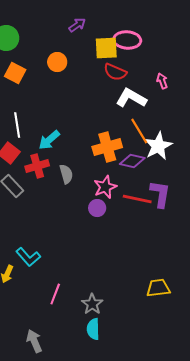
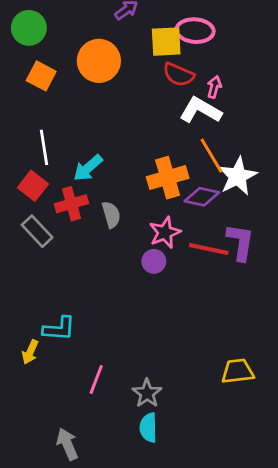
orange circle: (57, 62) -> (99, 61), size x1.6
pink arrow: (162, 81) -> (214, 87), moved, turned 35
cyan L-shape: (28, 257) -> (59, 329), turned -45

